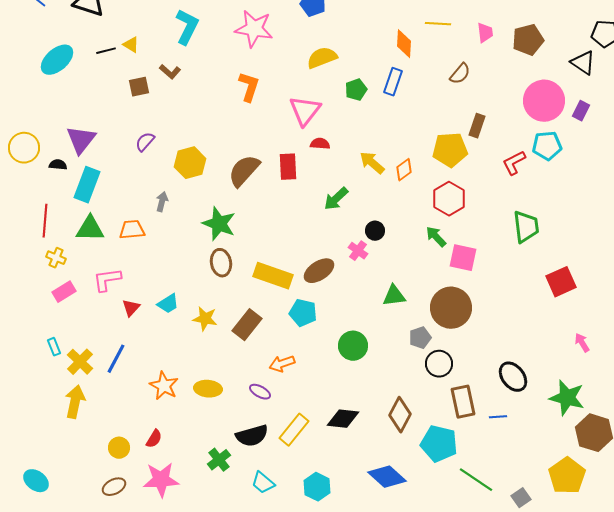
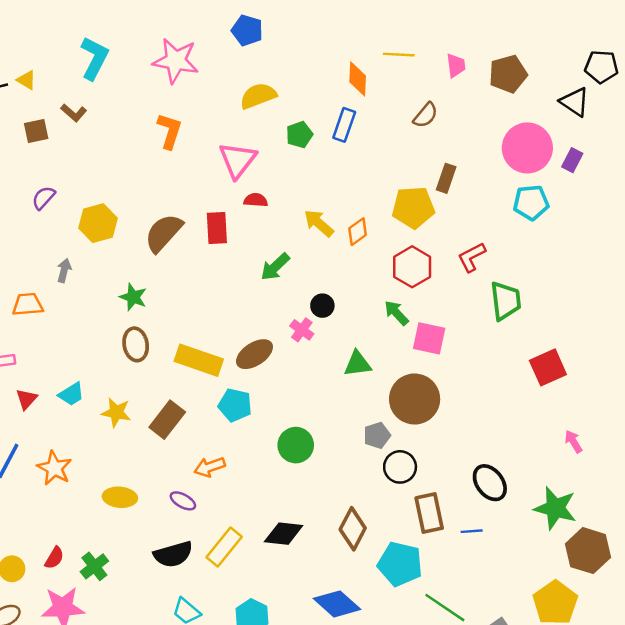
red L-shape: (514, 163) -> (472, 257), moved
green star: (219, 224) -> (133, 297), size x0.7
green triangle: (394, 296) -> (358, 364), moved
orange star: (164, 386) -> (54, 468), moved
green cross: (219, 460) -> (94, 566), moved

